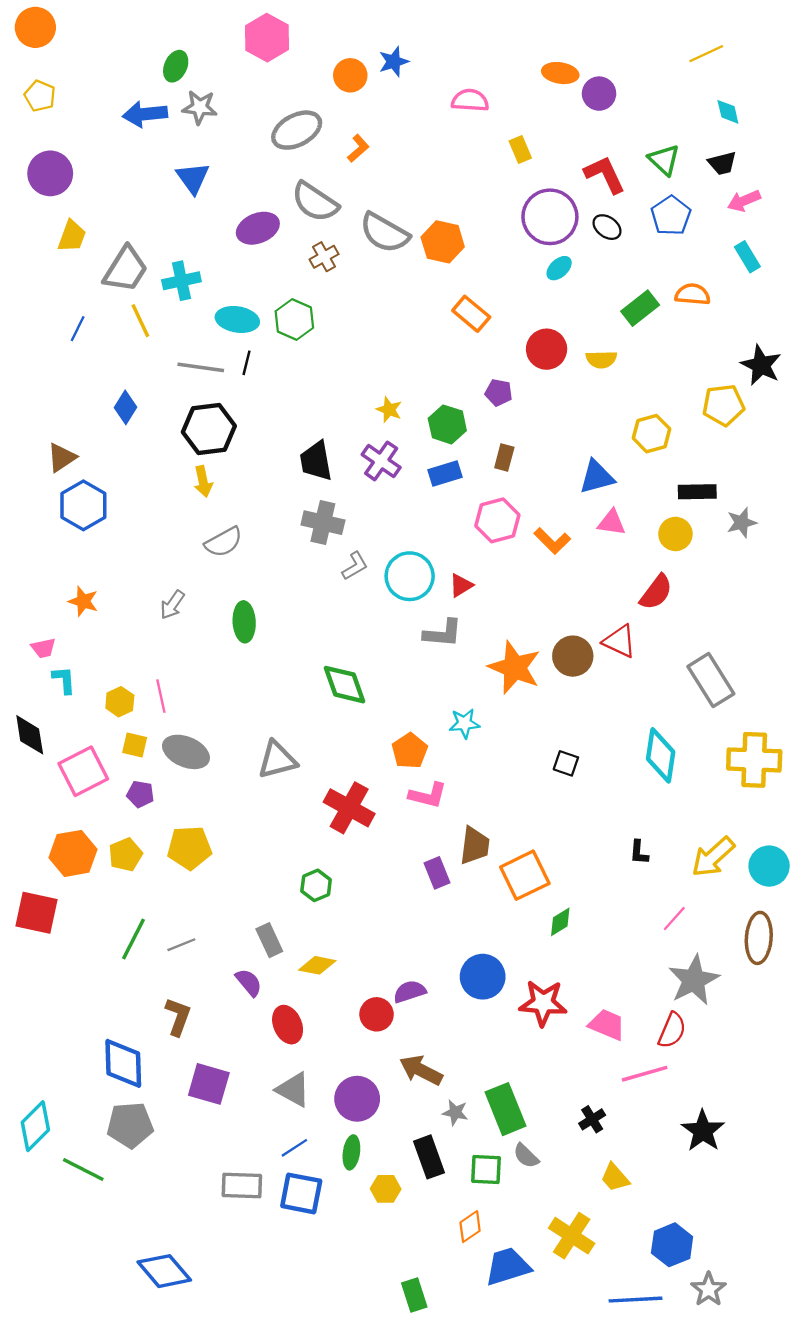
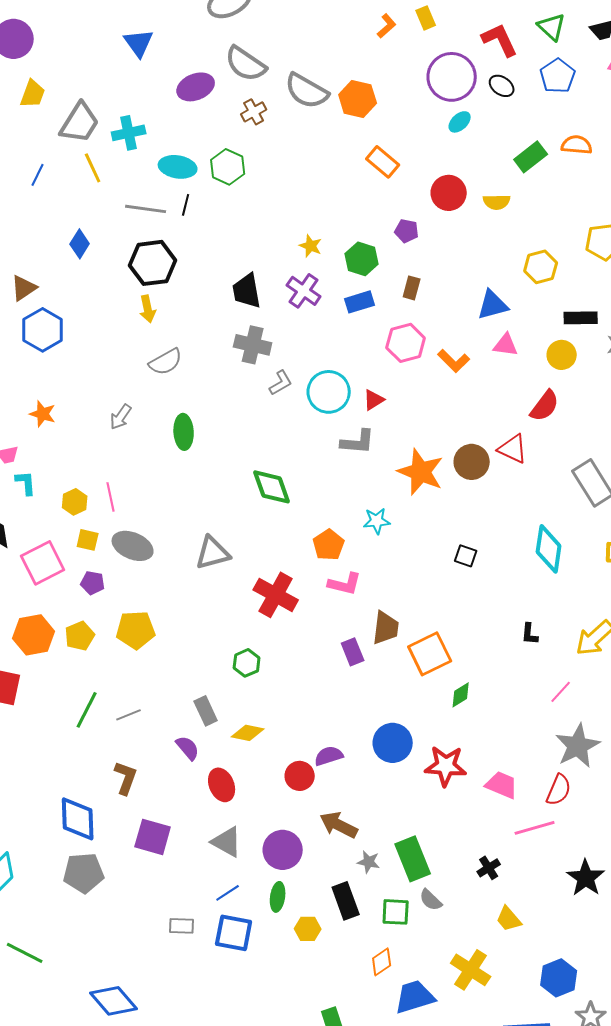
orange L-shape: (358, 148) -> (387, 26), moved
green line: (83, 1170) -> (25, 953), moved
gray rectangle: (242, 1185) -> (182, 926), size x0.7

